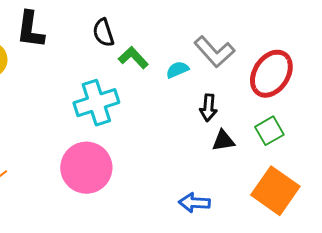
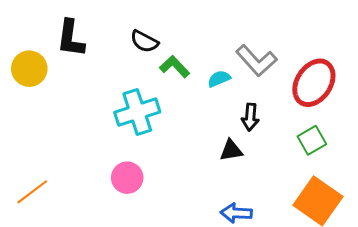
black semicircle: (103, 33) -> (144, 41), turned -44
black triangle: (223, 141) -> (231, 150), moved
pink circle: (86, 168) -> (127, 178), size x0.6

